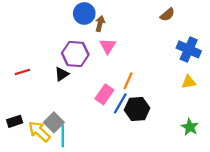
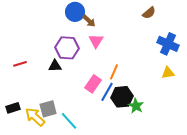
brown arrow: (100, 24) -> (89, 21), turned 120
black triangle: (62, 74) -> (55, 66), turned 32
gray square: (54, 122) -> (48, 109), turned 30
green star: (190, 127) -> (136, 106), moved
cyan line: (63, 136) -> (69, 121), moved, turned -42

